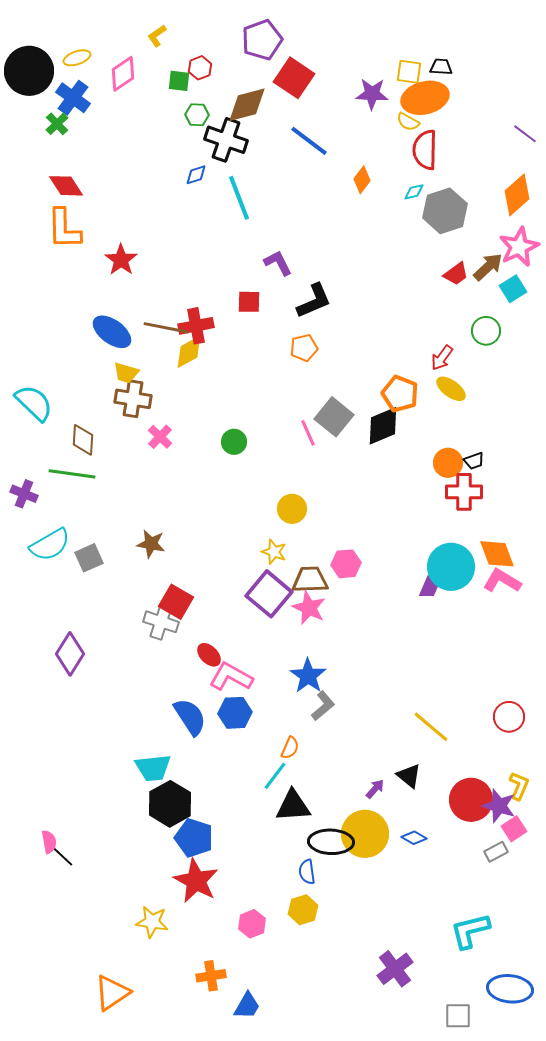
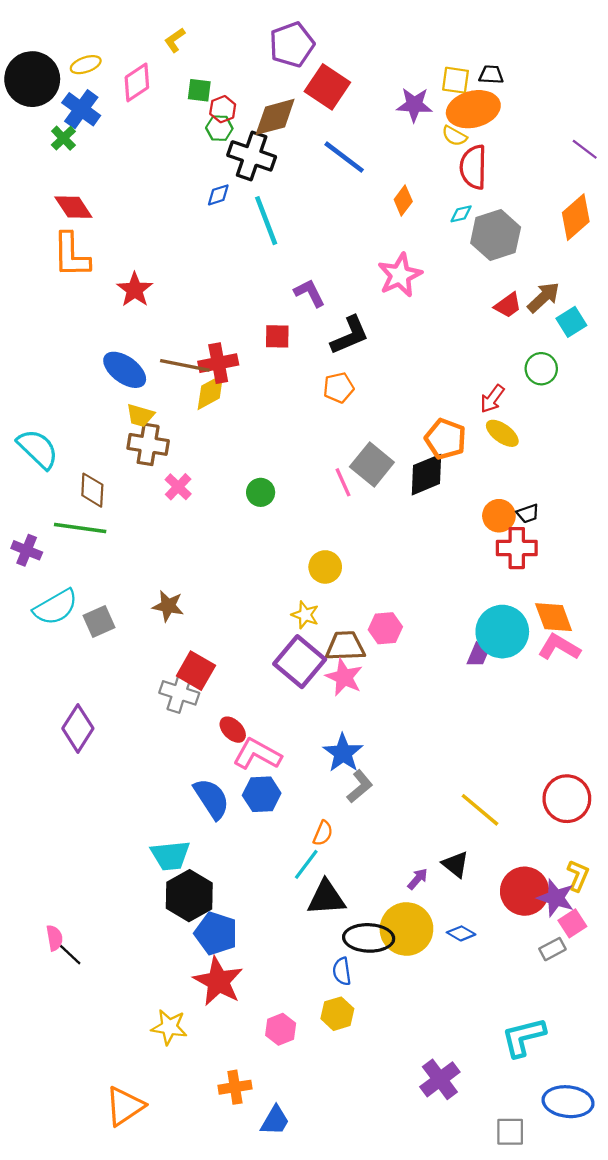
red hexagon: (200, 68) -> (223, 109), moved
pink star: (519, 247) -> (400, 275), moved
red circle: (509, 717) -> (567, 799), size x1.4

